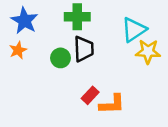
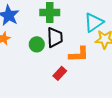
orange L-shape: (112, 104) -> (79, 54), moved

